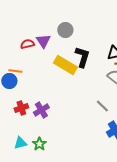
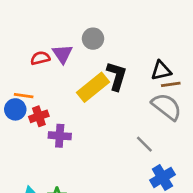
yellow rectangle: (65, 65) -> (93, 87), turned -70
red cross: (21, 108) -> (39, 116), moved
purple cross: (41, 110) -> (60, 136), moved, turned 35

